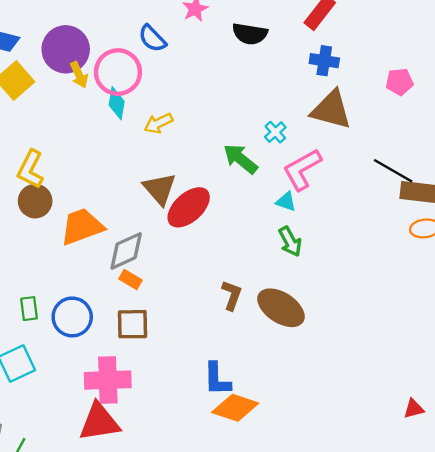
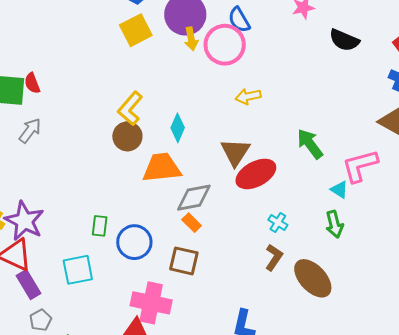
blue semicircle: (152, 38) -> (239, 20), moved
cyan diamond: (117, 103) -> (178, 128), moved
cyan cross: (275, 132) -> (278, 222), moved, turned -30

